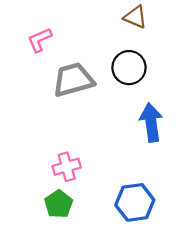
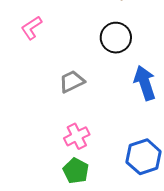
gray trapezoid: (73, 80) -> (72, 81), moved, size x0.7

